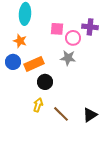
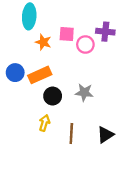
orange star: (20, 41) -> (43, 42), moved
gray star: (68, 58) -> (84, 93), moved
brown line: (61, 114) -> (71, 133), turned 48

